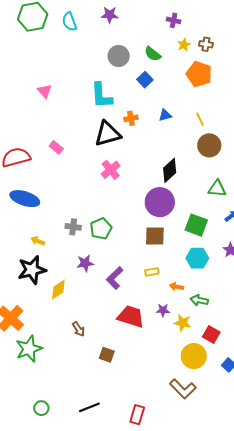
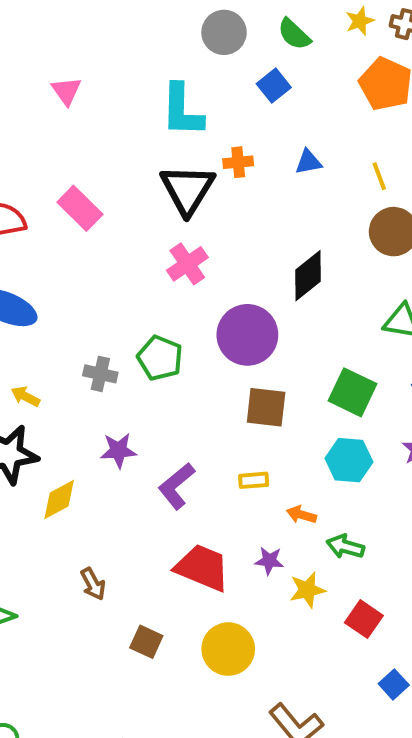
black triangle: (108, 134) -> (187, 190), turned -48
pink rectangle: (56, 147) -> (80, 208), size x1.5
purple circle: (160, 202) -> (247, 335), moved
green pentagon: (101, 229) -> (160, 358), moved, turned -30
yellow star: (183, 323) -> (307, 590), turned -30
yellow circle: (194, 356) -> (228, 649), moved

